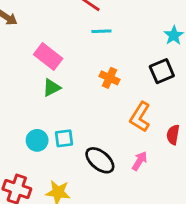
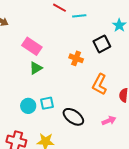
cyan line: (101, 31) -> (79, 16), moved
black square: (162, 71) -> (102, 44), moved
pink arrow: (140, 161) -> (109, 121), moved, turned 40

